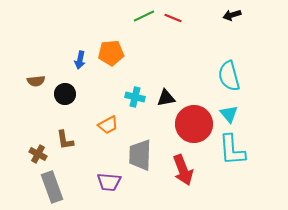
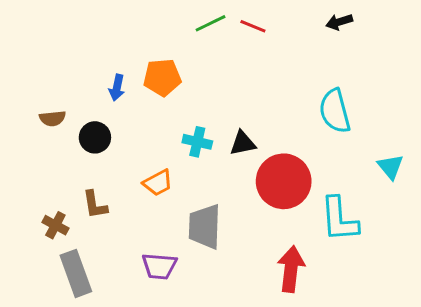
cyan triangle: (229, 114) -> (390, 167), moved
red arrow: (183, 170) -> (291, 269), moved, turned -152

